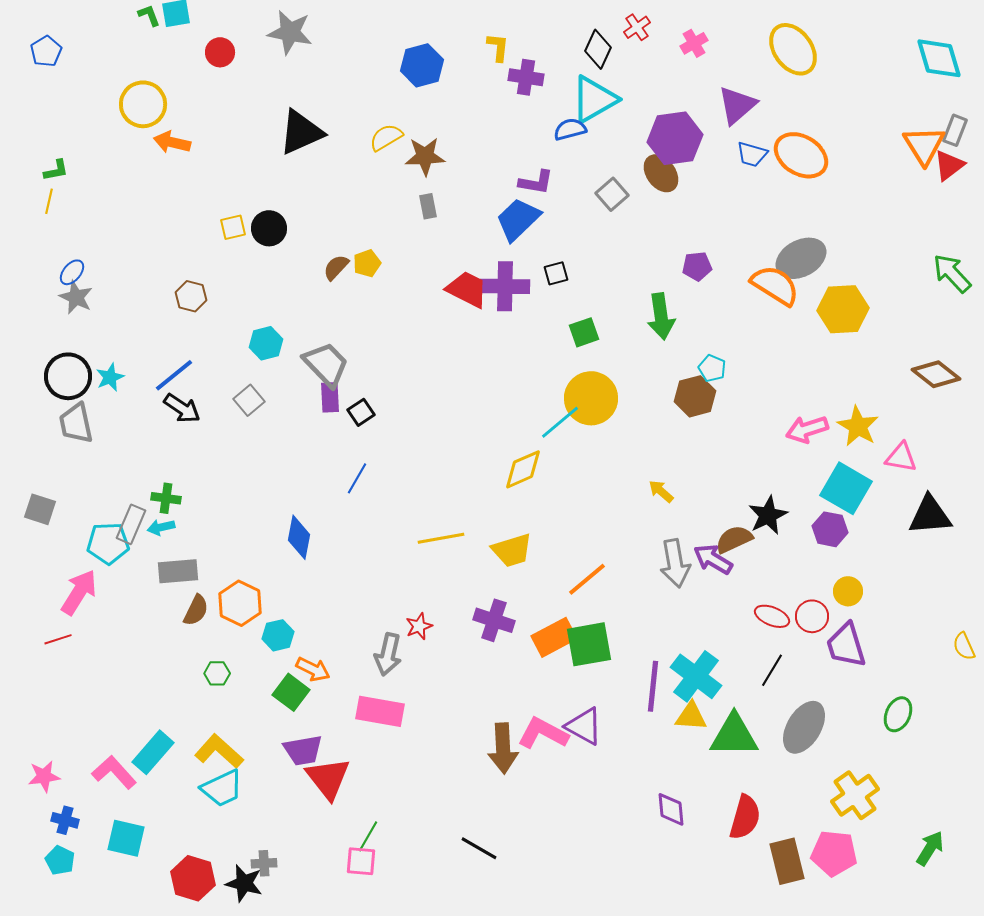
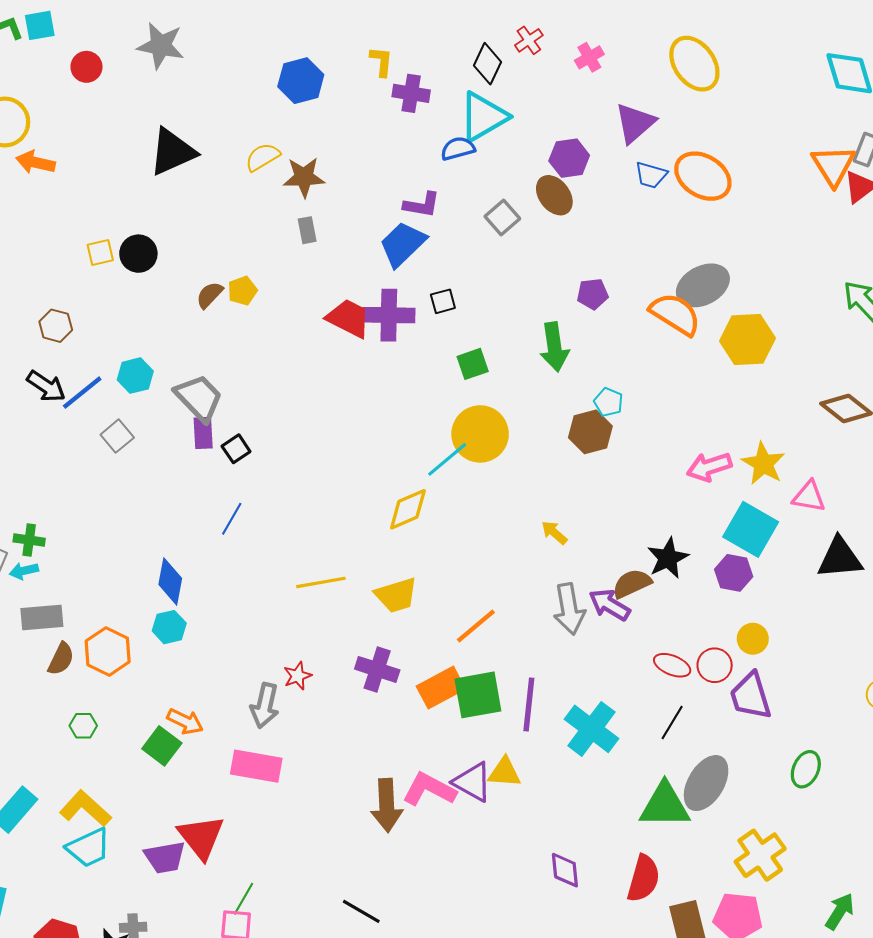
purple hexagon: (675, 138) -> (569, 158), size x0.7
blue line: (174, 375) -> (82, 393), moved
black arrow: (182, 408) -> (46, 386), moved
cyan hexagon: (278, 635) -> (169, 627), moved
purple line: (653, 686) -> (529, 704), moved
yellow triangle: (691, 716) -> (504, 772), moved
green triangle: (734, 735) -> (665, 805), moved
purple trapezoid: (303, 750) -> (165, 857), moved

